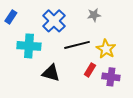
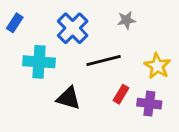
yellow star: (106, 49) -> (157, 66), moved

